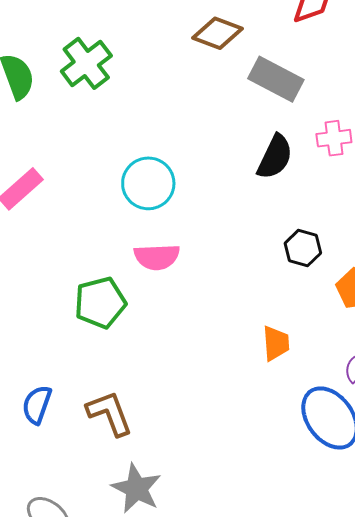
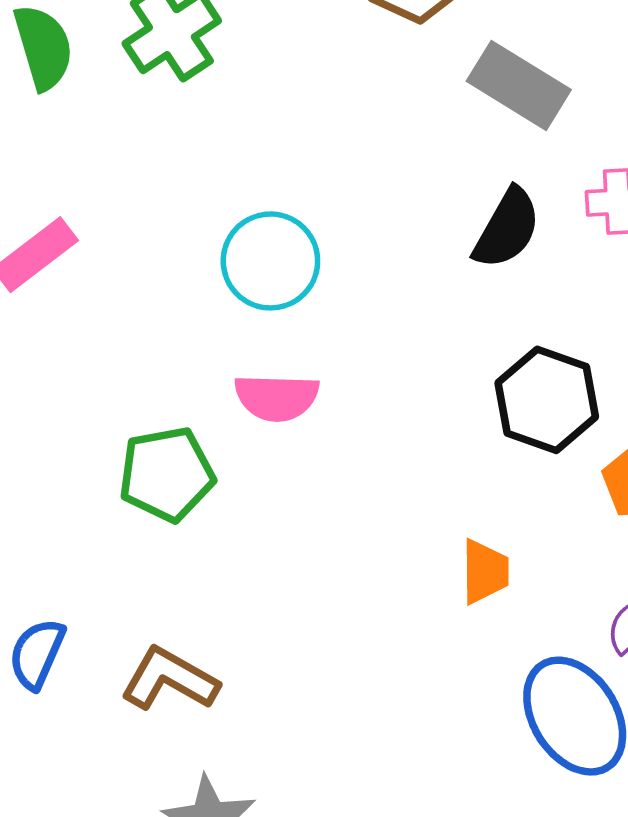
black hexagon: (303, 248) -> (547, 400), size x1.5
brown L-shape: (110, 413) -> (170, 679), turned -44

